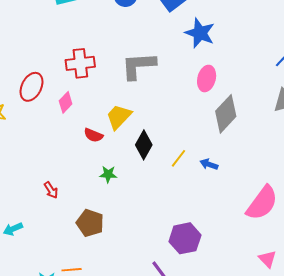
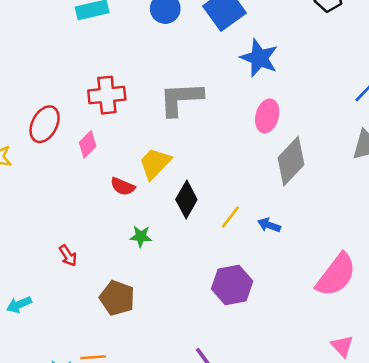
purple hexagon: (185, 238) -> (232, 285), moved

